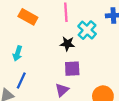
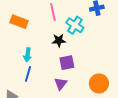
cyan arrow: (17, 53) -> (27, 55), moved
blue line: (21, 81) -> (28, 74), moved

